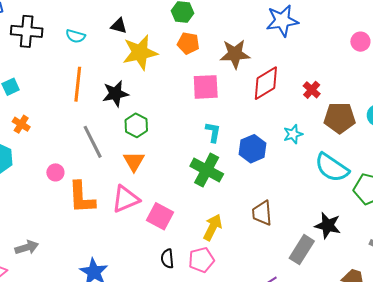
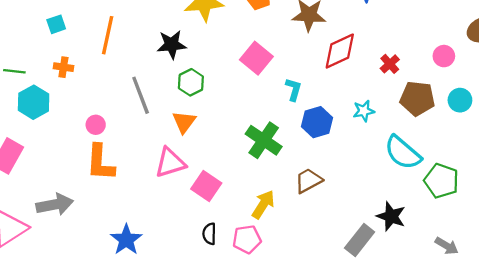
pink circle: (360, 42) -> (444, 56), moved
orange line: (78, 84) -> (108, 35), moved
pink square: (206, 87) -> (256, 58), moved, turned 36
orange cross: (21, 124) -> (63, 67), turned -30
cyan L-shape: (213, 132) -> (294, 89), moved
orange L-shape: (82, 197) -> (100, 163), moved
brown trapezoid: (262, 213) -> (308, 181), moved, turned 60
gray arrow: (27, 247) -> (55, 204), size x1.4

